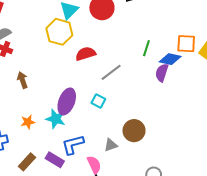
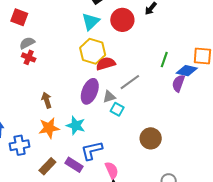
yellow hexagon: (59, 32) -> (93, 51), moved
brown arrow: (23, 80) -> (47, 100), moved
purple ellipse: (67, 101) -> (90, 91), moved
orange star: (28, 122) -> (49, 128), size x1.5
gray triangle: (111, 145) -> (109, 97), moved

